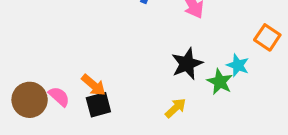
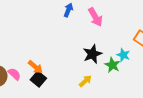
black square: (98, 105) -> (38, 79), turned -35

